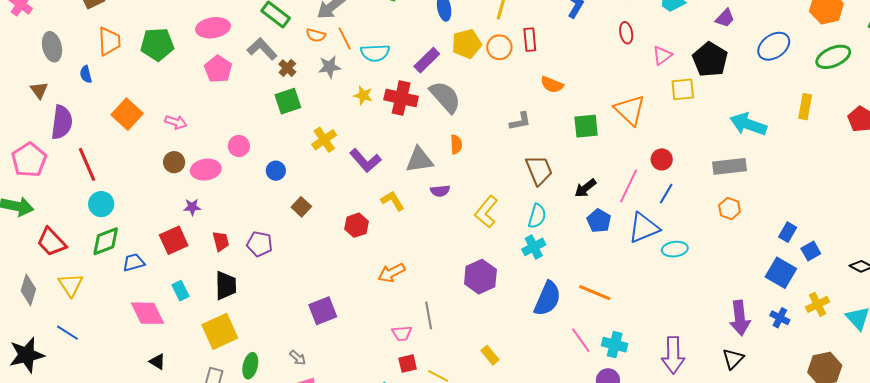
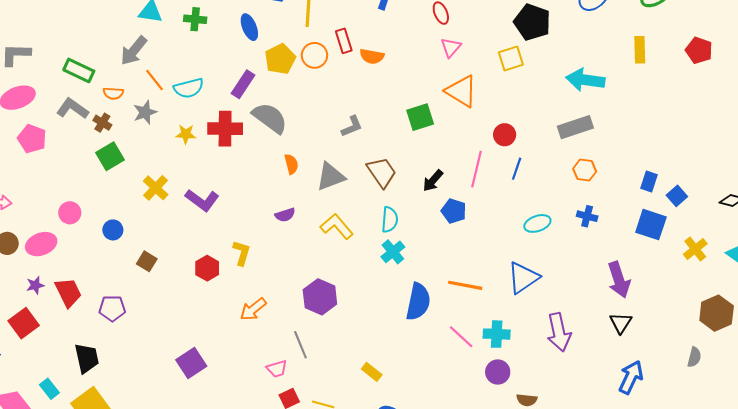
orange semicircle: (316, 35) -> (113, 93), moved
pink triangle: (662, 55) -> (451, 47), moved
orange semicircle: (552, 85) -> (372, 56), moved
gray triangle: (419, 160) -> (331, 177), moved
yellow L-shape: (393, 201) -> (242, 253), moved, turned 60
yellow L-shape: (486, 212) -> (337, 226), turned 112
blue triangle: (644, 228) -> (523, 278), moved
red trapezoid: (221, 241) -> (68, 292), moved, size x1.4
purple hexagon: (480, 277) -> (320, 297), moved
cyan rectangle: (180, 291) -> (49, 389), moved
blue cross: (780, 318) -> (587, 216), moved

